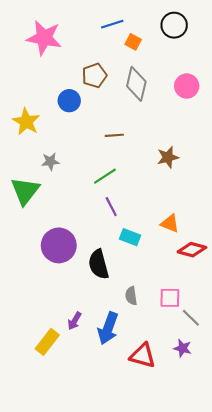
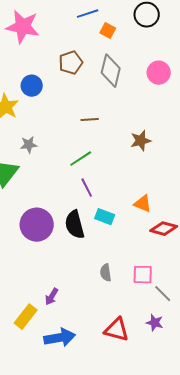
blue circle: (69, 101) -> (32, 86), moved
black semicircle: (99, 264) -> (75, 225), moved
blue arrow: (108, 328) -> (60, 338), moved, turned -120

